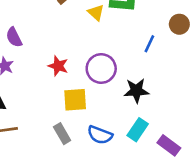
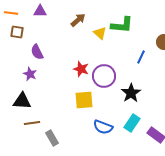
red star: (58, 66) -> (81, 69), moved
black star: (136, 91) -> (131, 93), turned -30
gray rectangle: (62, 134) -> (52, 138), moved

